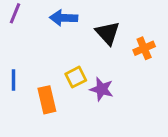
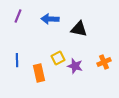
black triangle: (108, 33) -> (79, 29), turned -36
orange cross: (144, 48) -> (104, 62), moved

